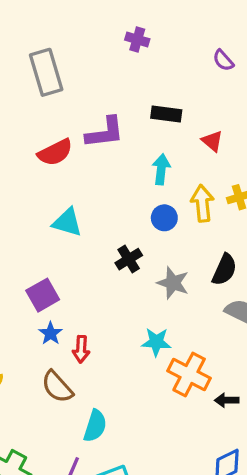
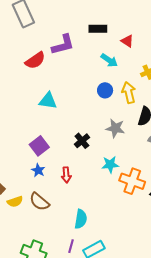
cyan arrow: (161, 169) -> (109, 60), moved, turned 126
yellow arrow: (202, 203) -> (129, 93), moved
black cross: (129, 259) -> (82, 141), moved
blue star: (51, 333) -> (38, 170), moved
brown semicircle: (57, 387) -> (39, 202), moved

